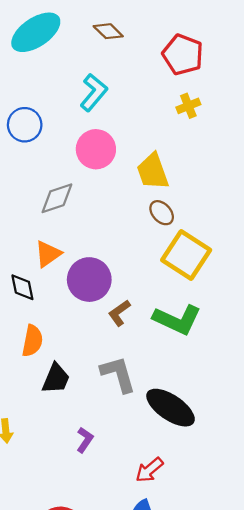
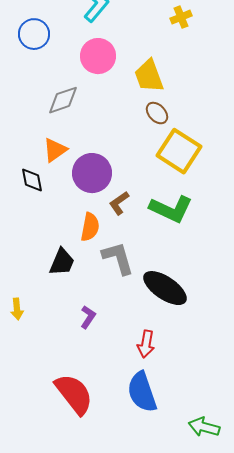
orange semicircle: (32, 341) -> (90, 227), moved
red arrow: (149, 470) -> (146, 344), turned -40

